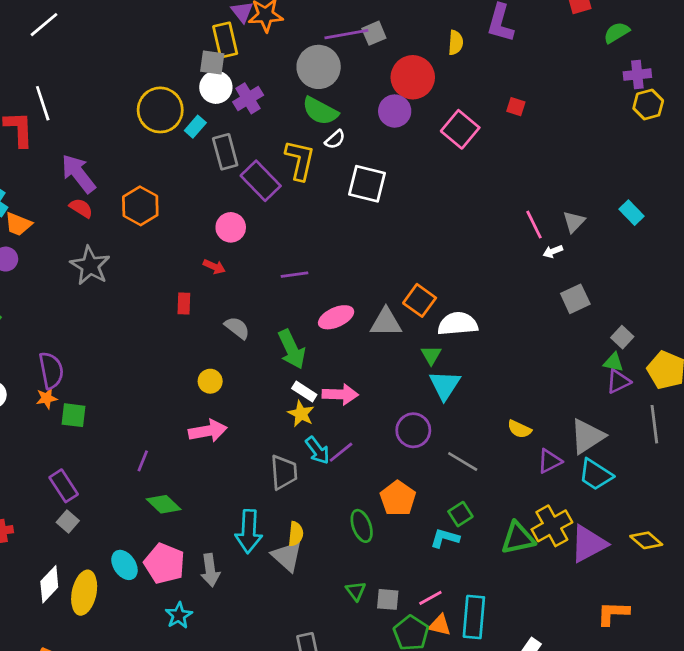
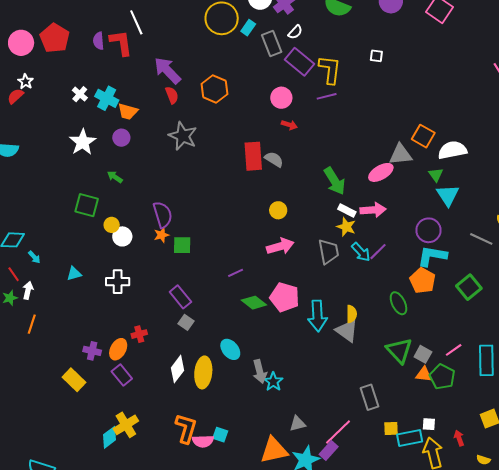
white semicircle: (335, 139) -> (295, 32), moved
yellow L-shape: (300, 160) -> (330, 70), moved
white square: (367, 184) -> (376, 56), size x0.5
red semicircle: (81, 208) -> (172, 95), turned 42
red arrow: (214, 267) -> (289, 125), moved
purple line: (294, 275) -> (327, 96), moved
red rectangle: (184, 304) -> (253, 156), size x1.8
pink ellipse: (336, 317) -> (381, 172), moved
gray semicircle: (237, 328) -> (274, 159), moved
purple line: (143, 461) -> (236, 273), turned 49
gray line: (463, 462) -> (481, 239), moved
gray trapezoid: (284, 472) -> (329, 252), moved
green square: (460, 514) -> (469, 287), size x1.4
cyan L-shape: (445, 538) -> (432, 256), moved, size x1.4
pink pentagon: (164, 564) -> (284, 297), moved
gray arrow: (210, 570) -> (260, 371), moved
green triangle: (356, 591) -> (399, 351), size x1.8
gray square: (388, 599) -> (423, 354), turned 30
orange triangle: (440, 625) -> (424, 374), moved

